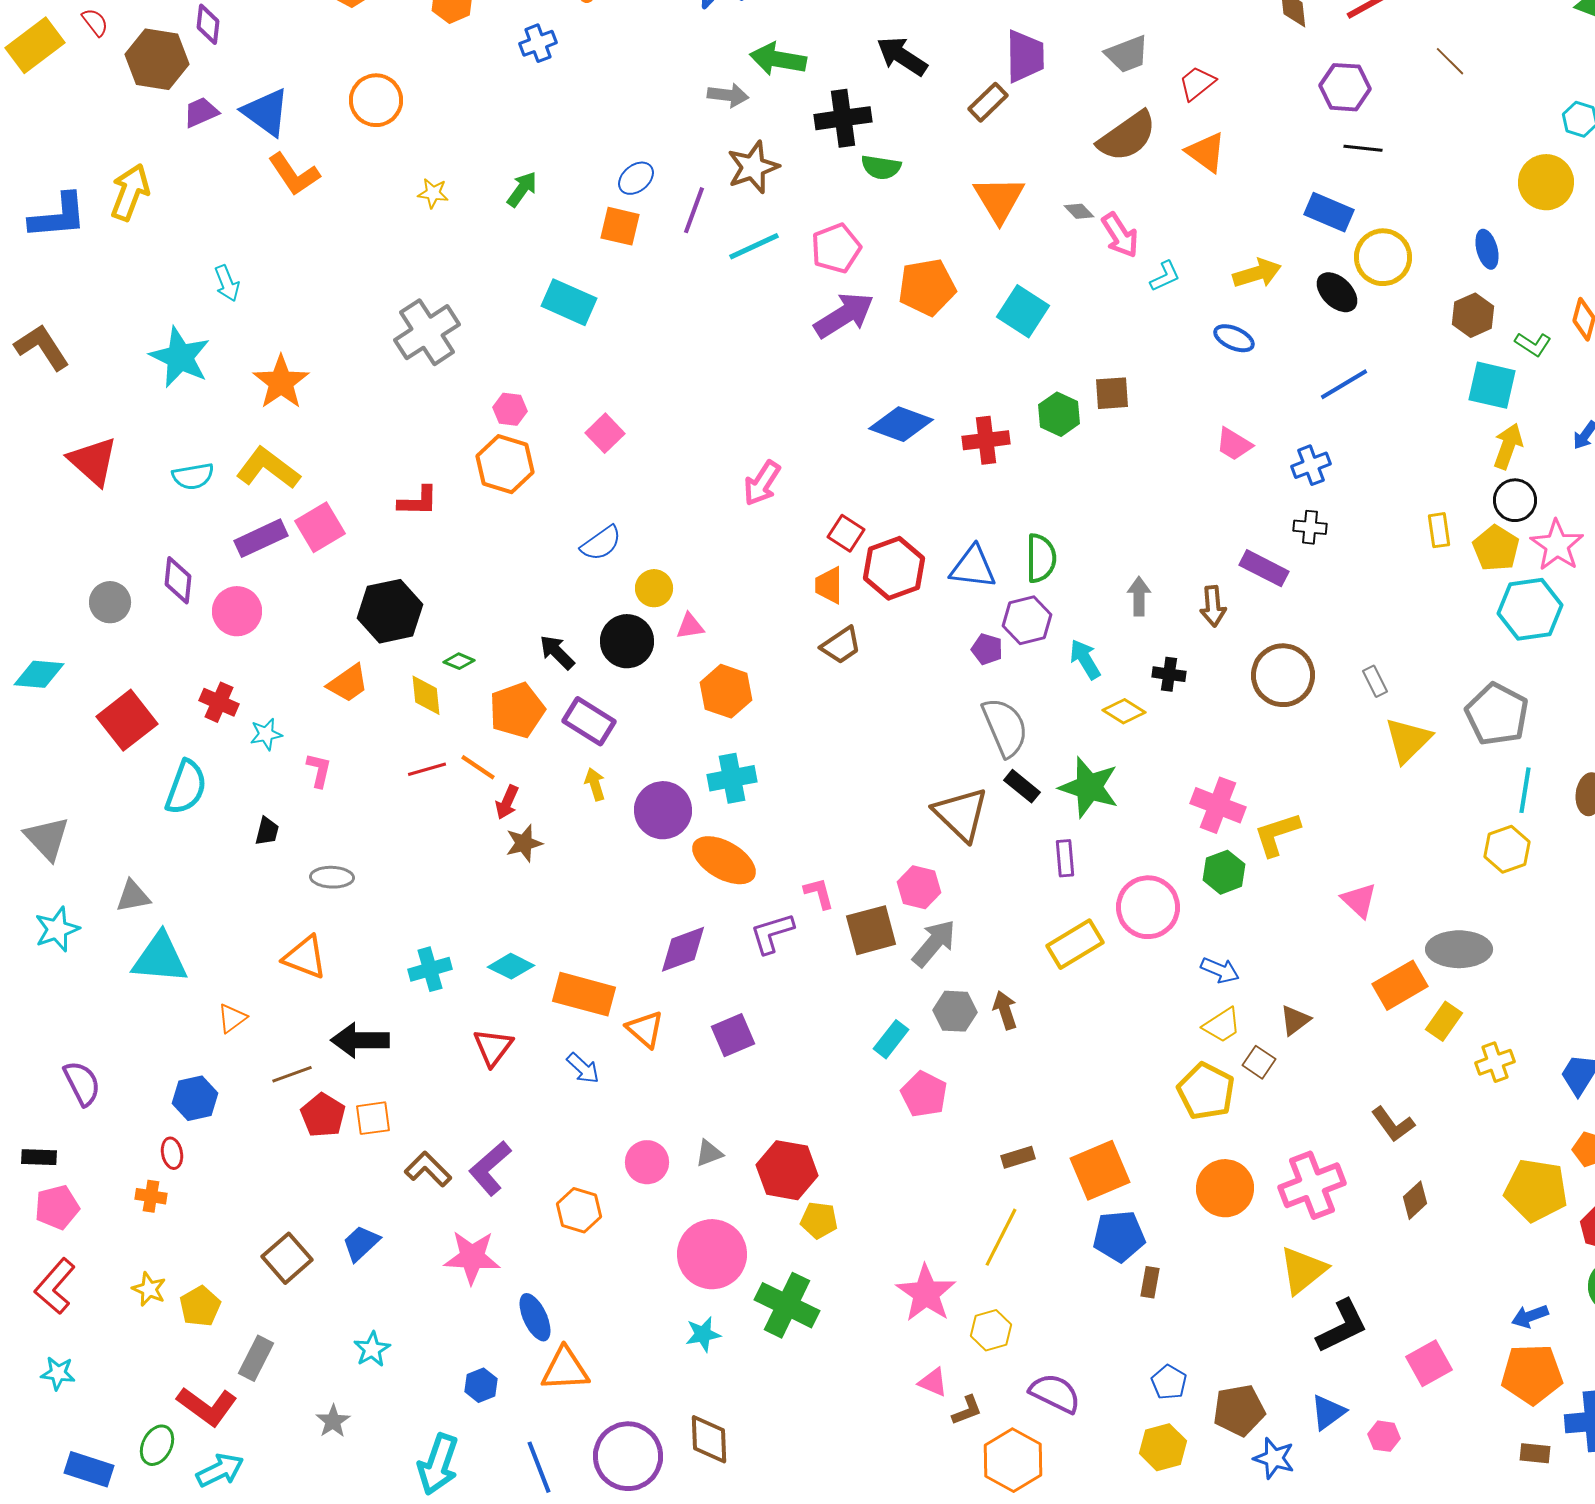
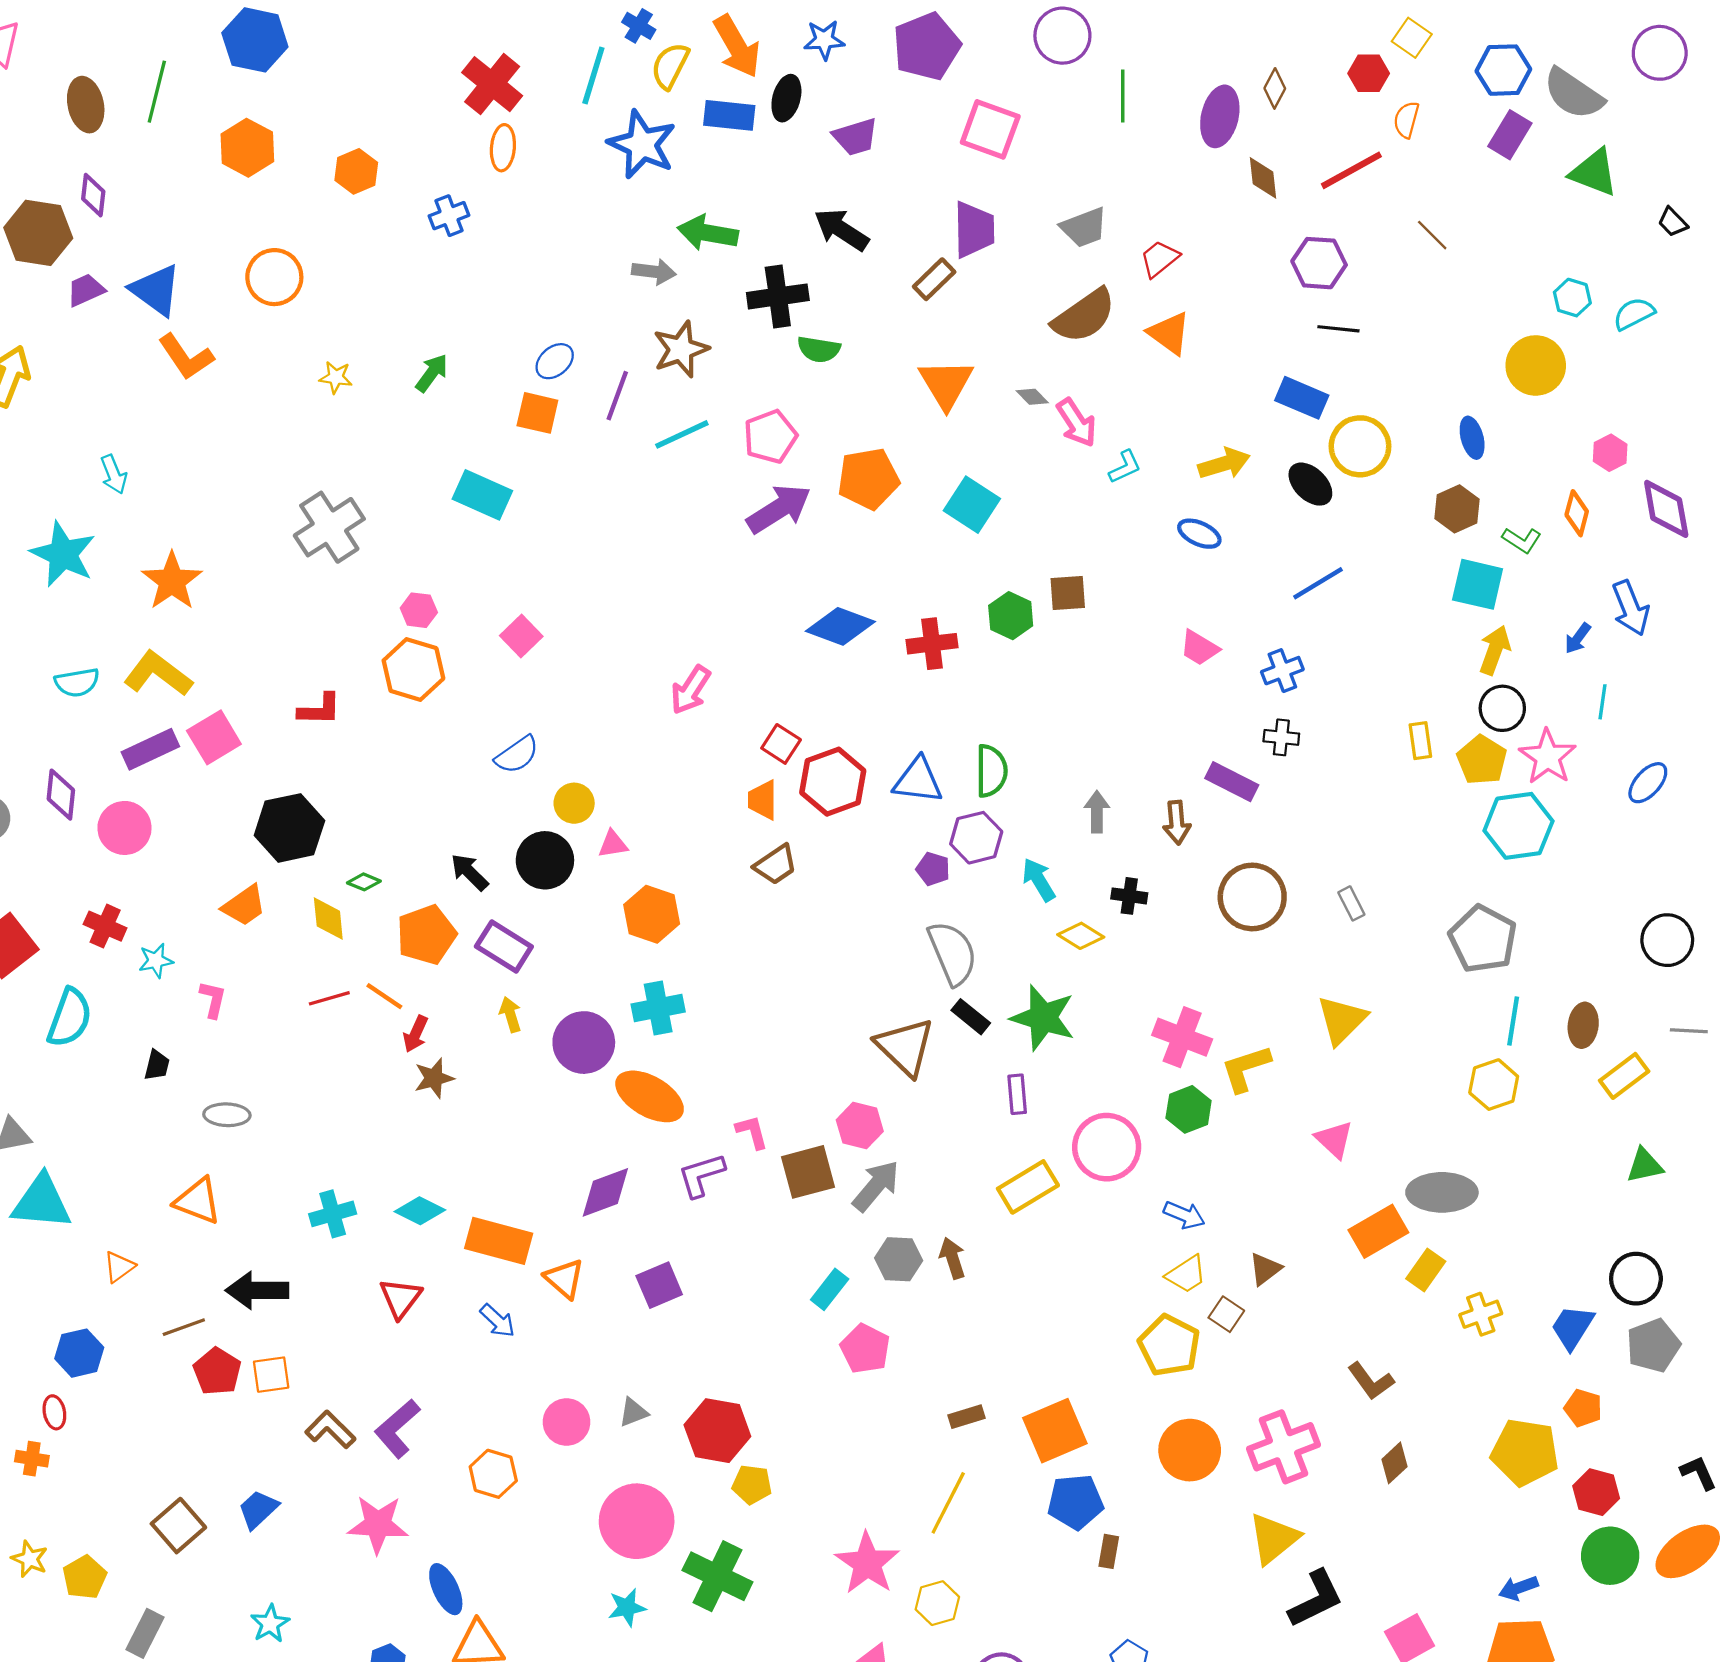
yellow triangle: (1408, 740) -> (1342, 1020), moved

